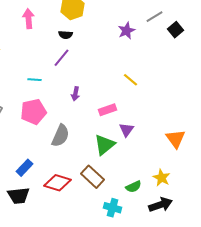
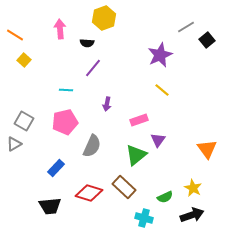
purple star: (126, 31) -> (160, 55), moved, size x1.4
black semicircle: (66, 35) -> (87, 43), moved
blue rectangle: (24, 168) -> (56, 168), moved

